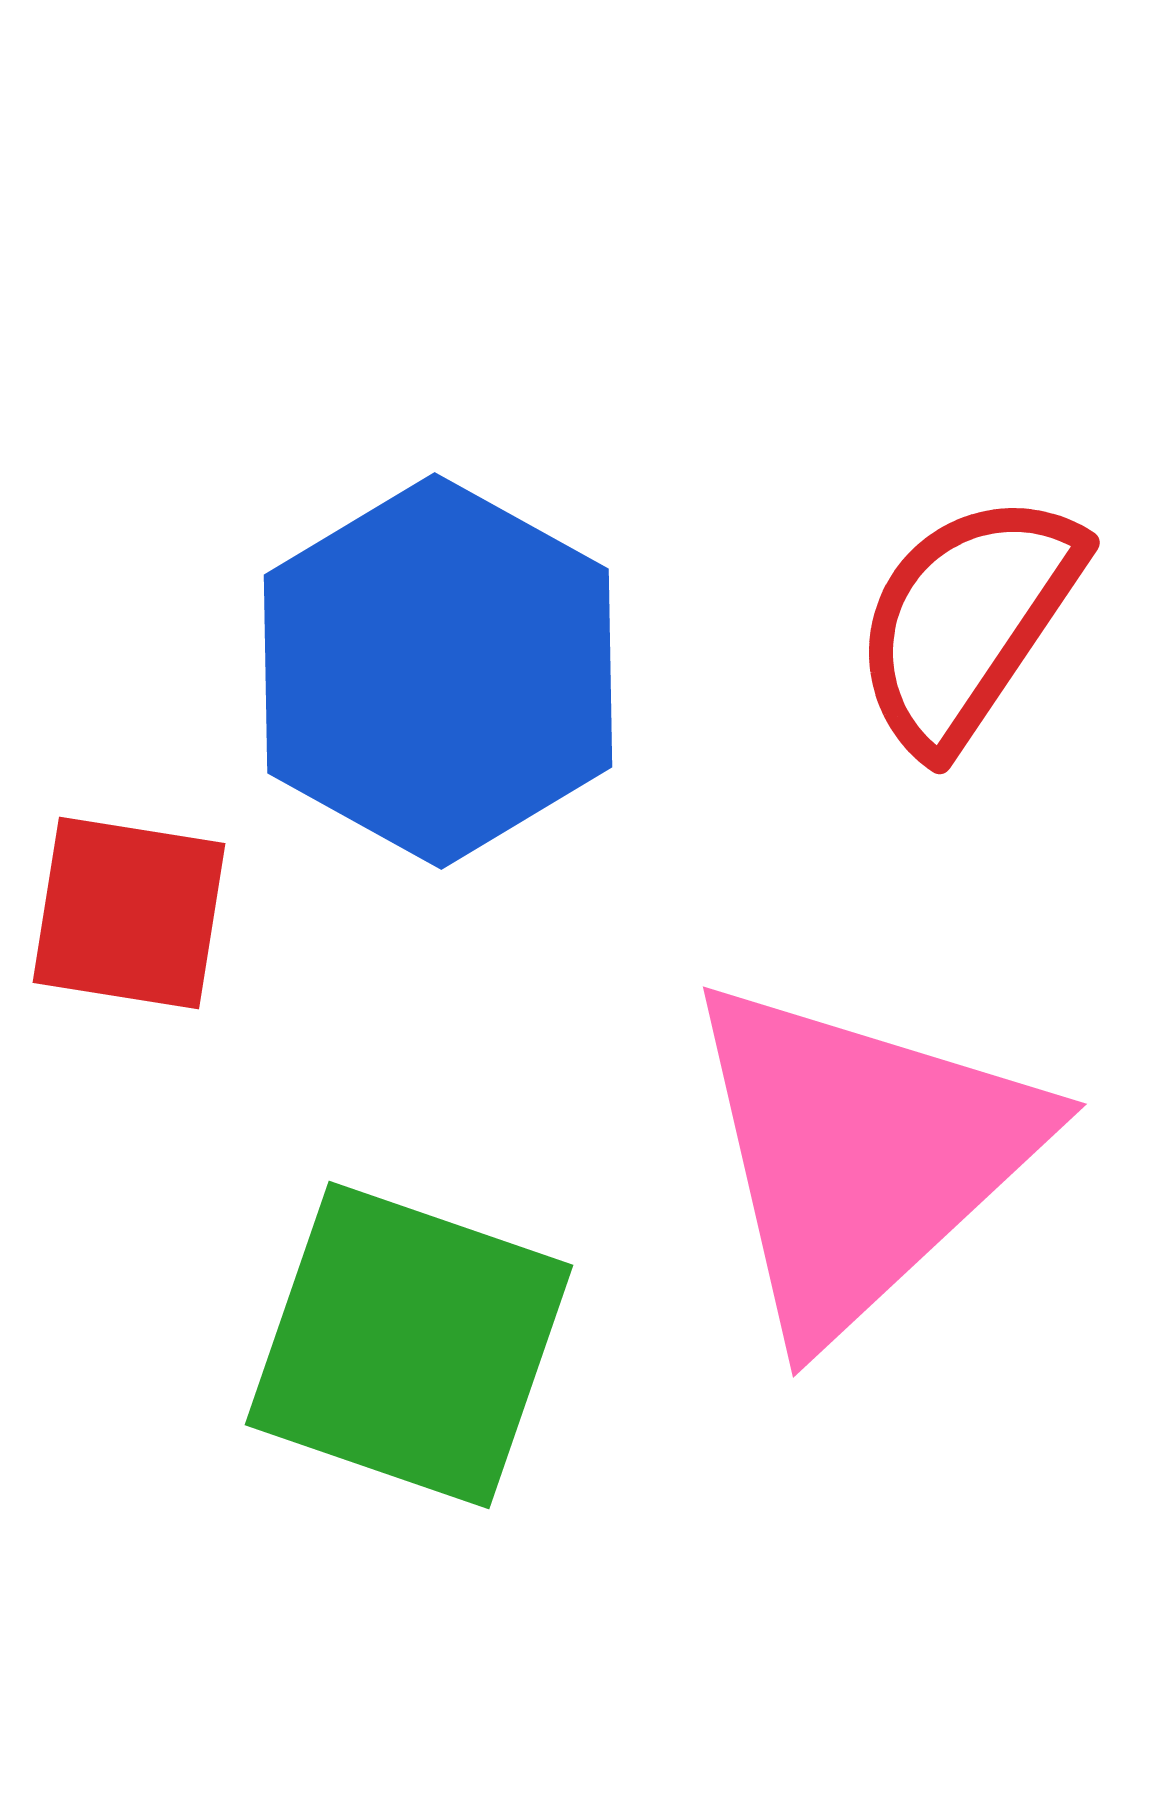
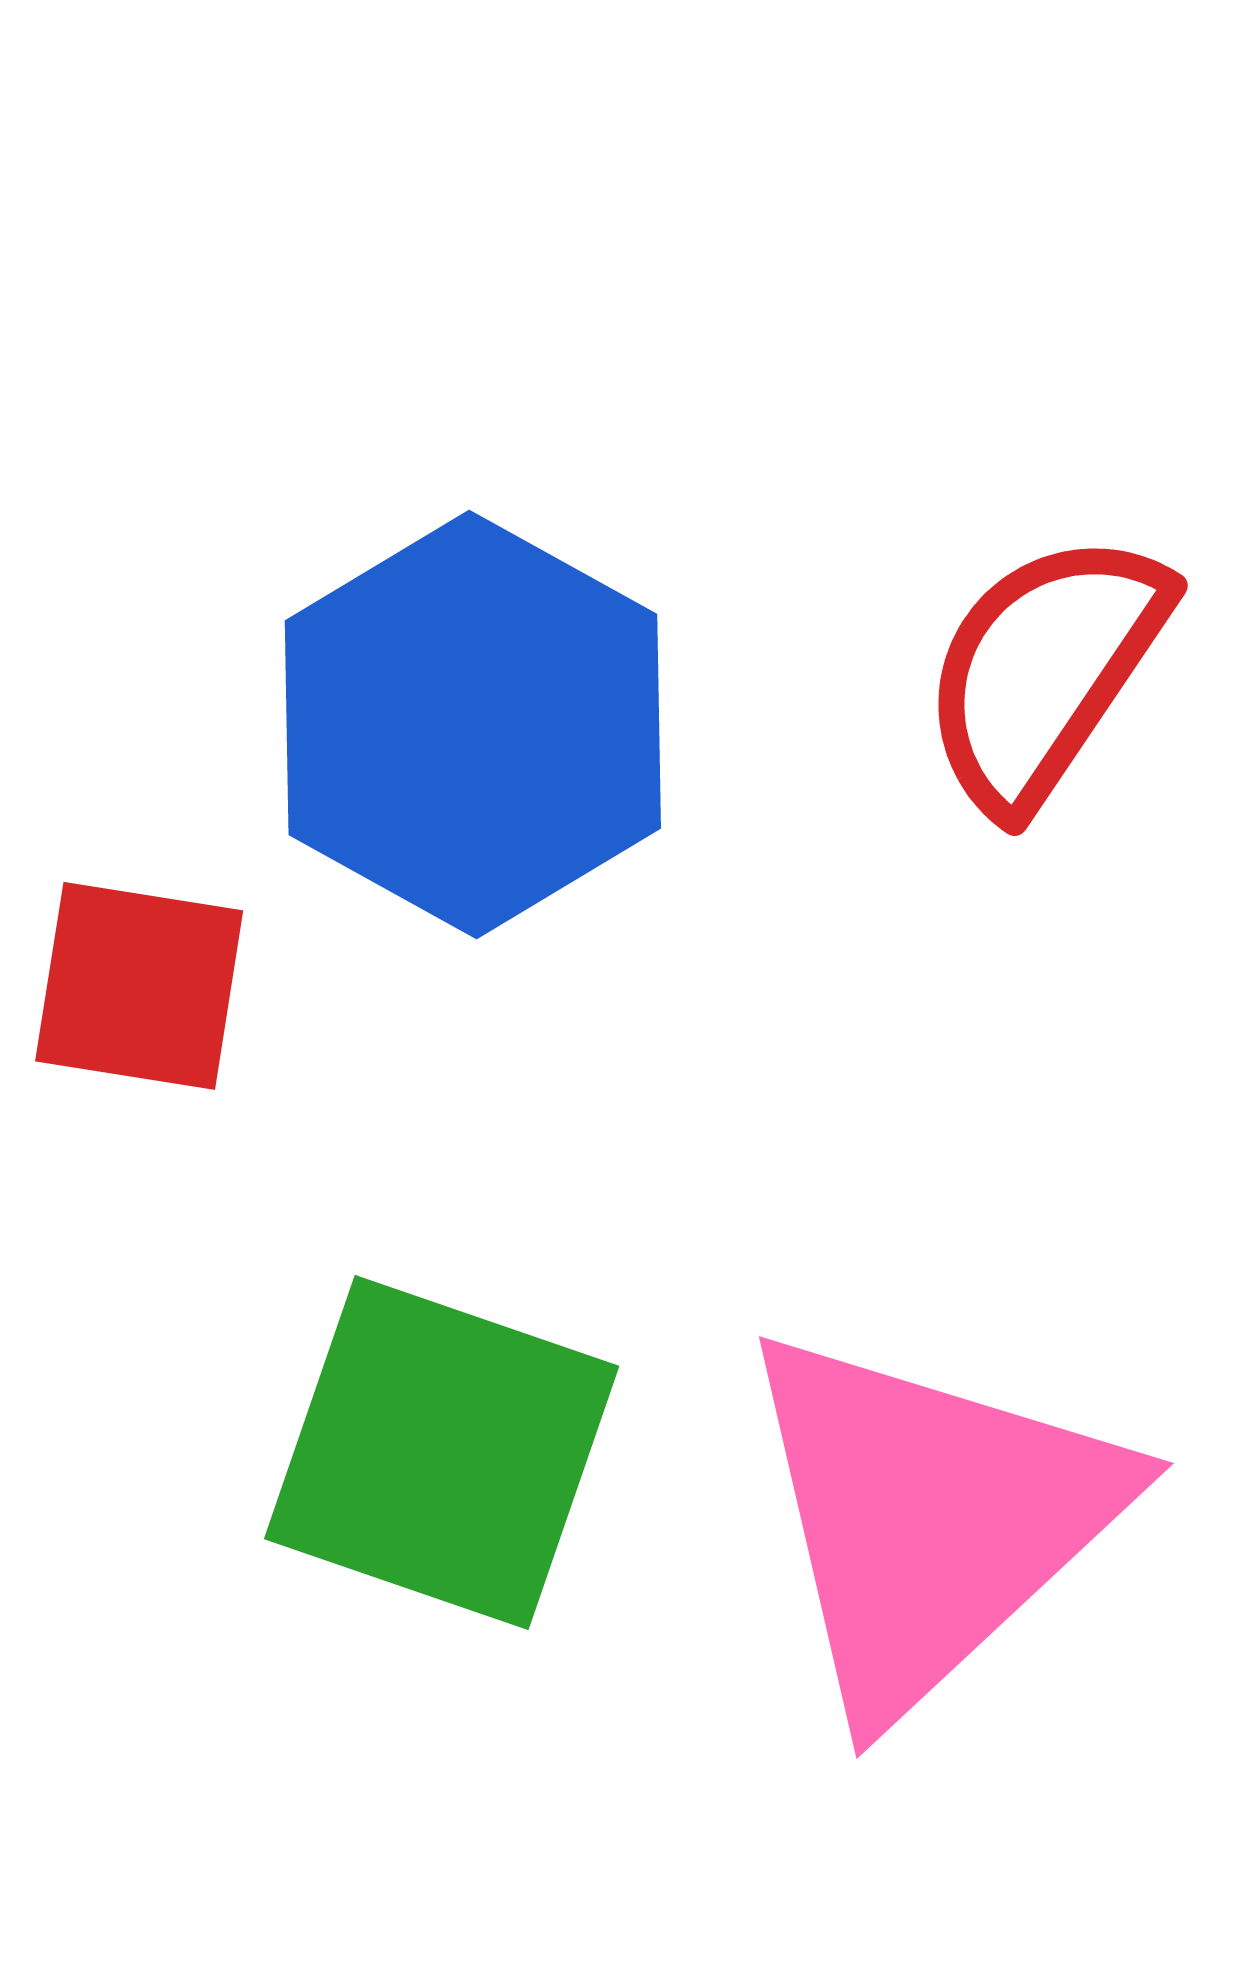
pink triangle: (861, 1156) -> (930, 1519), moved

